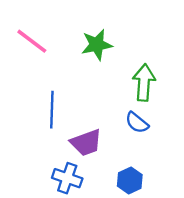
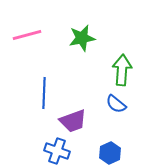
pink line: (32, 41) -> (27, 35), turned -52

